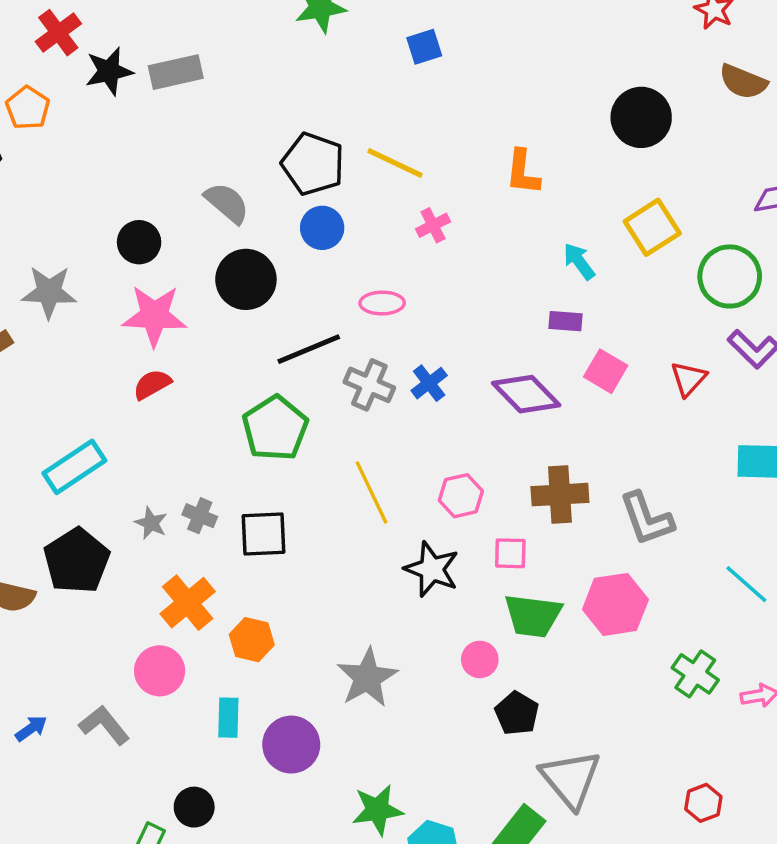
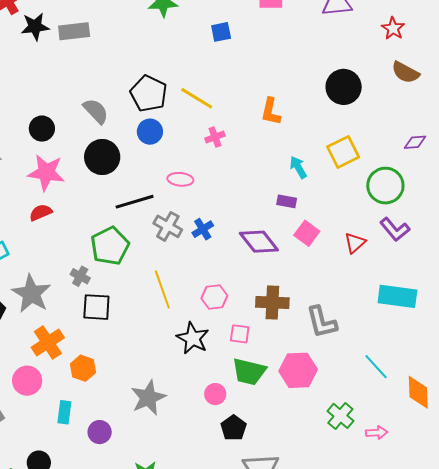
gray cross: (200, 516) -> (80, 276), moved
gray star: (151, 523) -> (31, 294), size x2.0
purple circle: (291, 745) -> (100, 432), size x0.7

